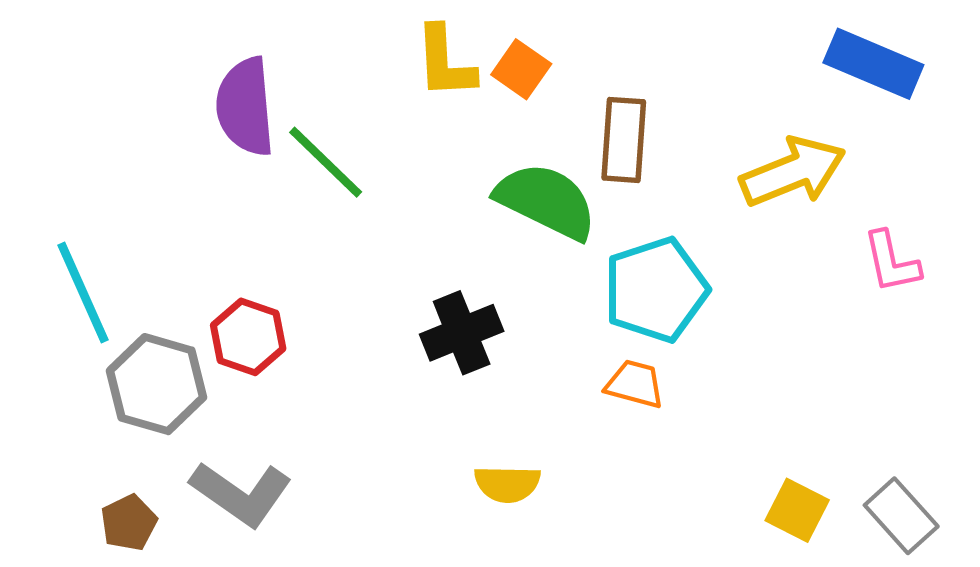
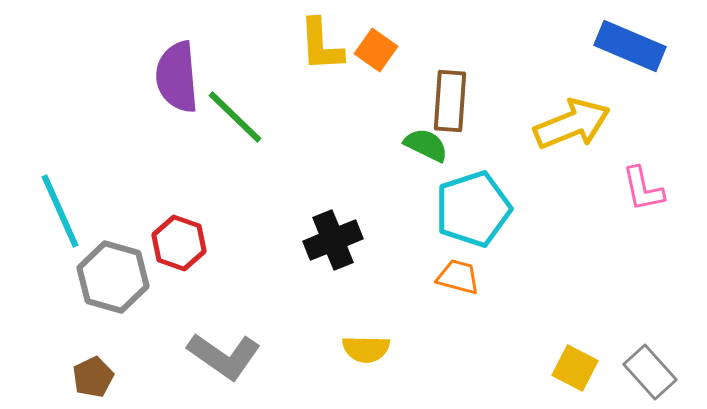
green semicircle: (546, 201) -> (426, 145), moved, size x0.6
gray L-shape: (241, 494) -> (224, 356), moved

